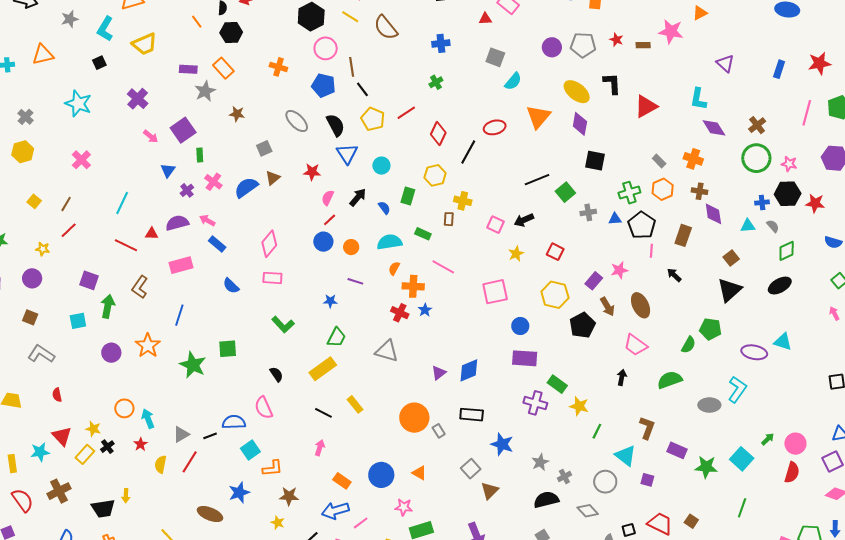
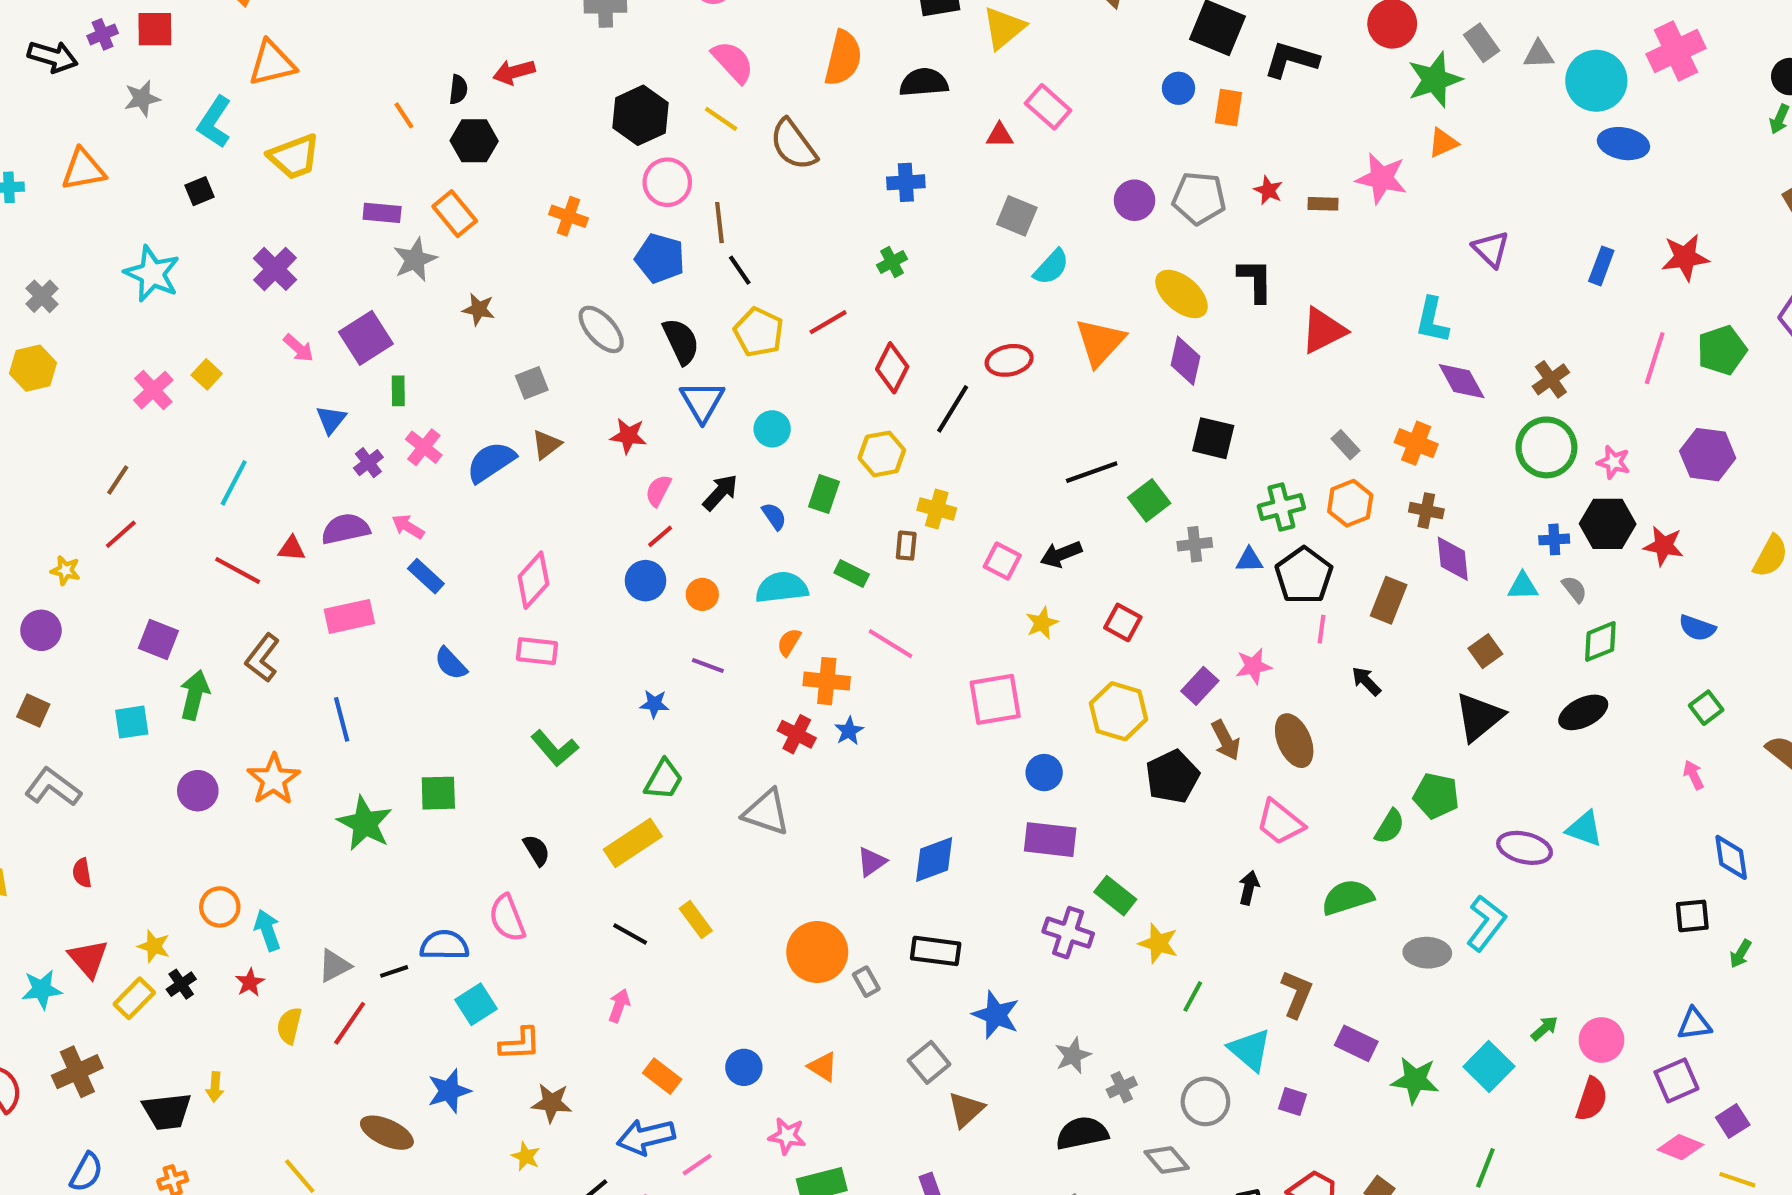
yellow square: (34, 201) -> (207, 374), moved
blue line: (179, 315) -> (342, 719), turned -35
blue circle: (381, 475) -> (744, 1067), size x0.7

